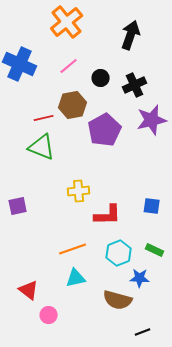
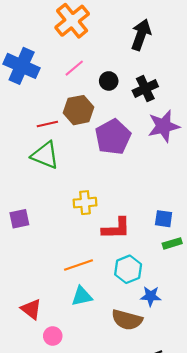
green rectangle: (155, 250) -> (172, 243), moved, turned -42

